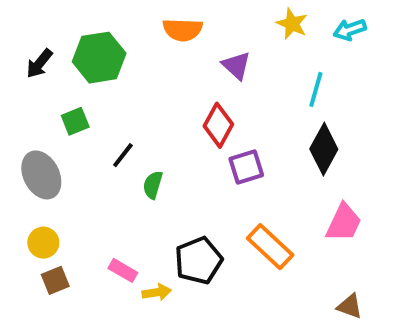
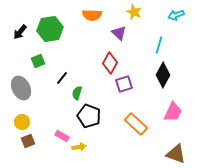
yellow star: (292, 24) -> (134, 12), moved
black pentagon: (198, 261) -> (89, 116), moved, turned -30
brown triangle: (350, 306) -> (176, 154), size x1.5

